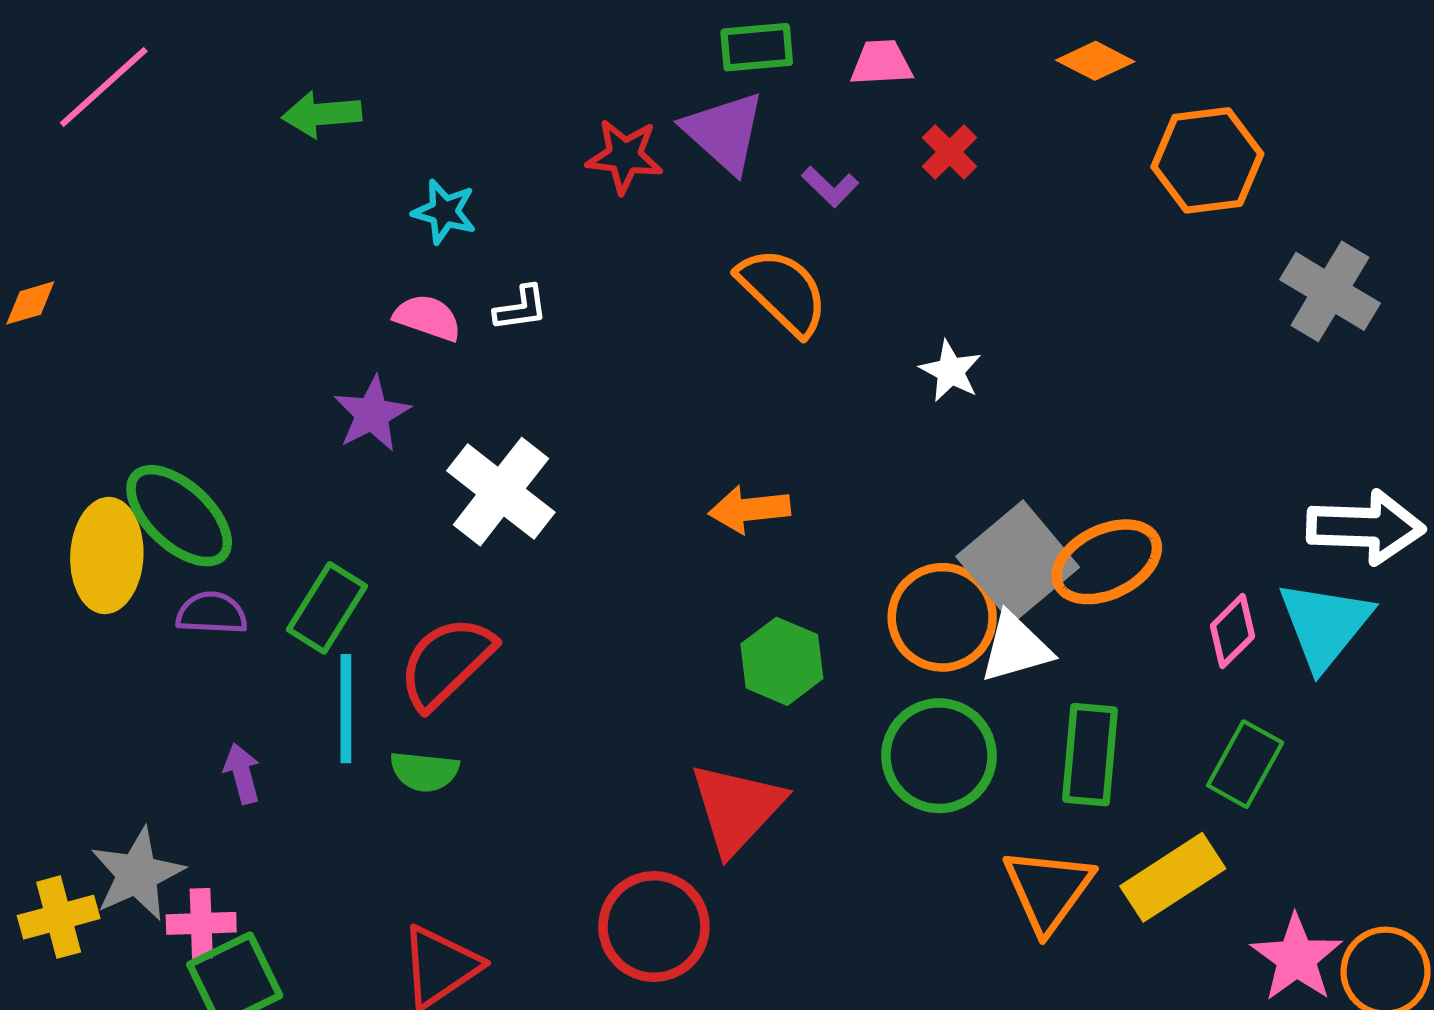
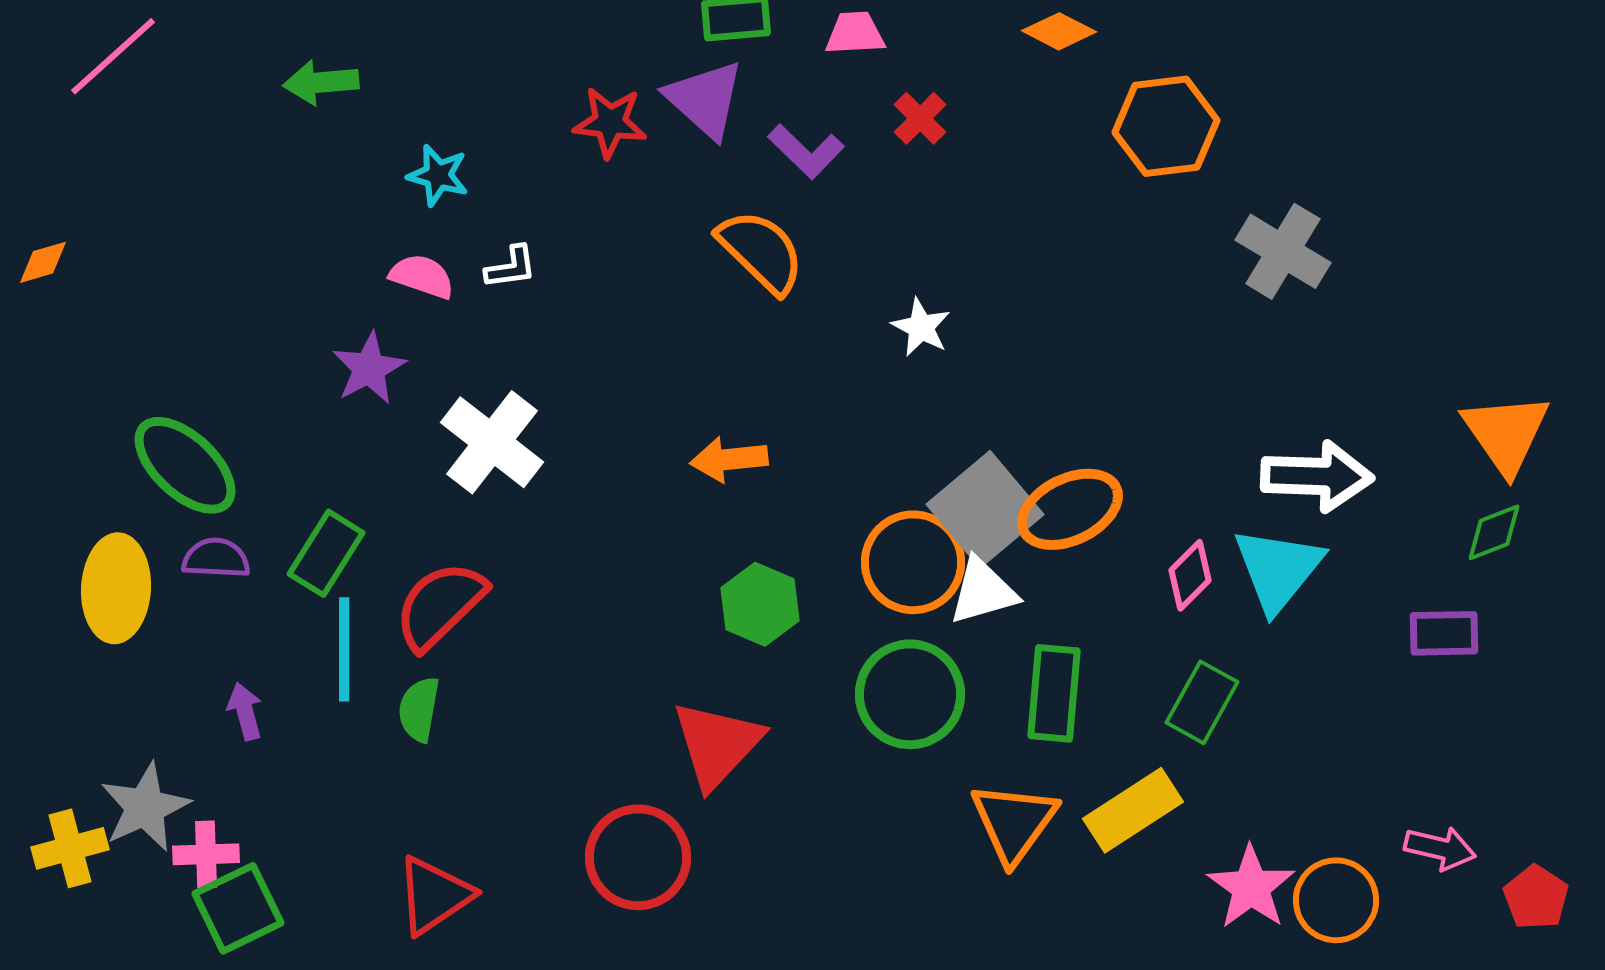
purple L-shape: (830, 187) -> (806, 151), size x1.4
yellow ellipse: (107, 555) -> (116, 588), moved
green semicircle: (424, 771) -> (419, 709), turned 94

